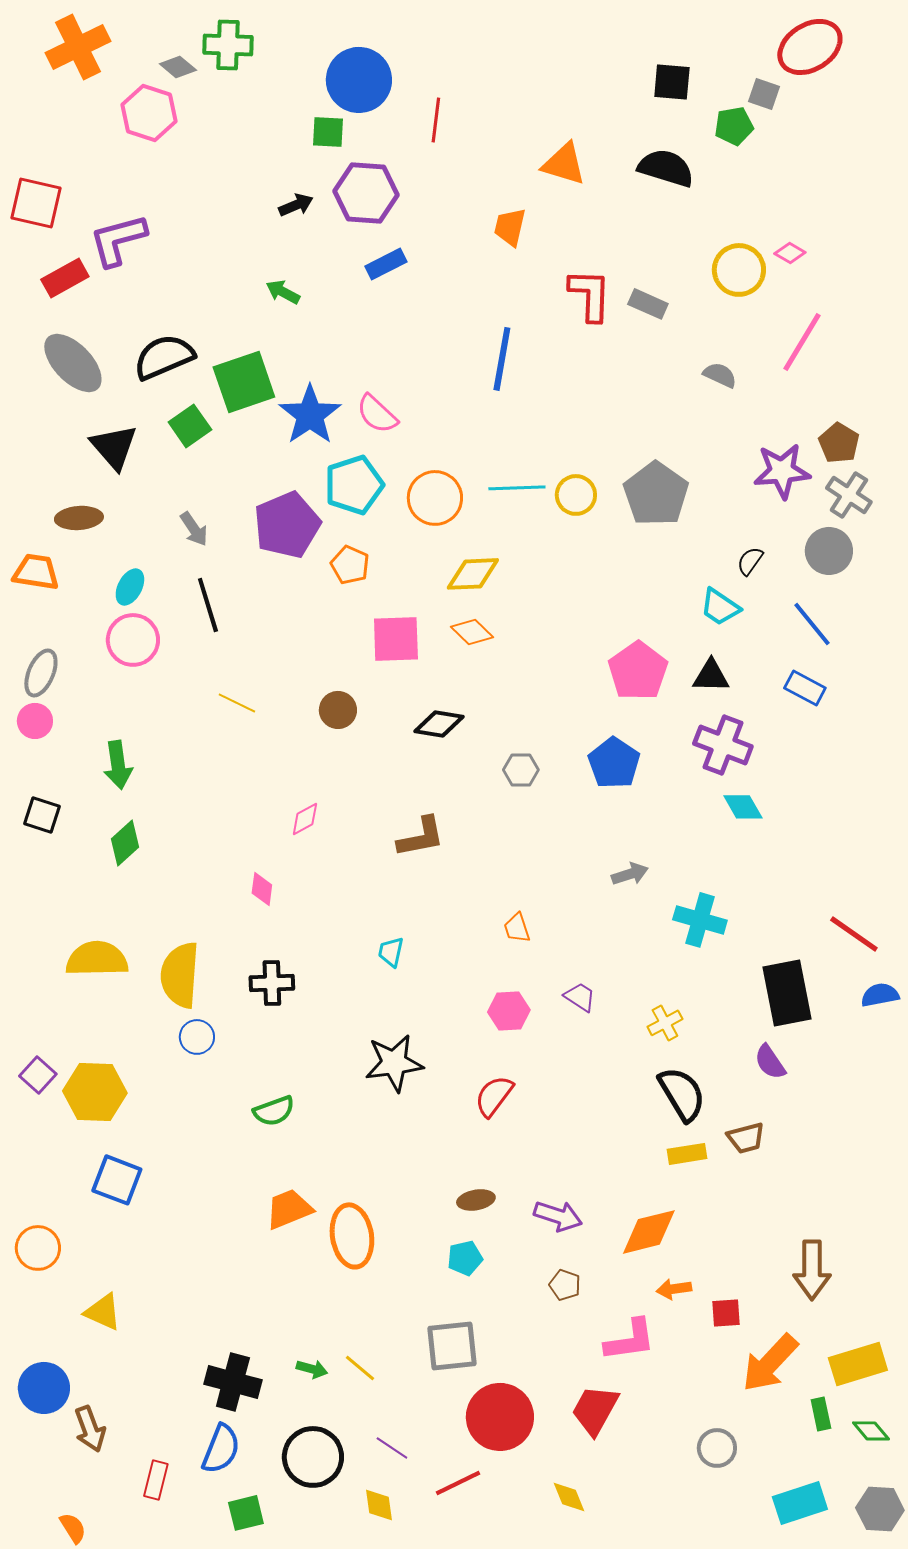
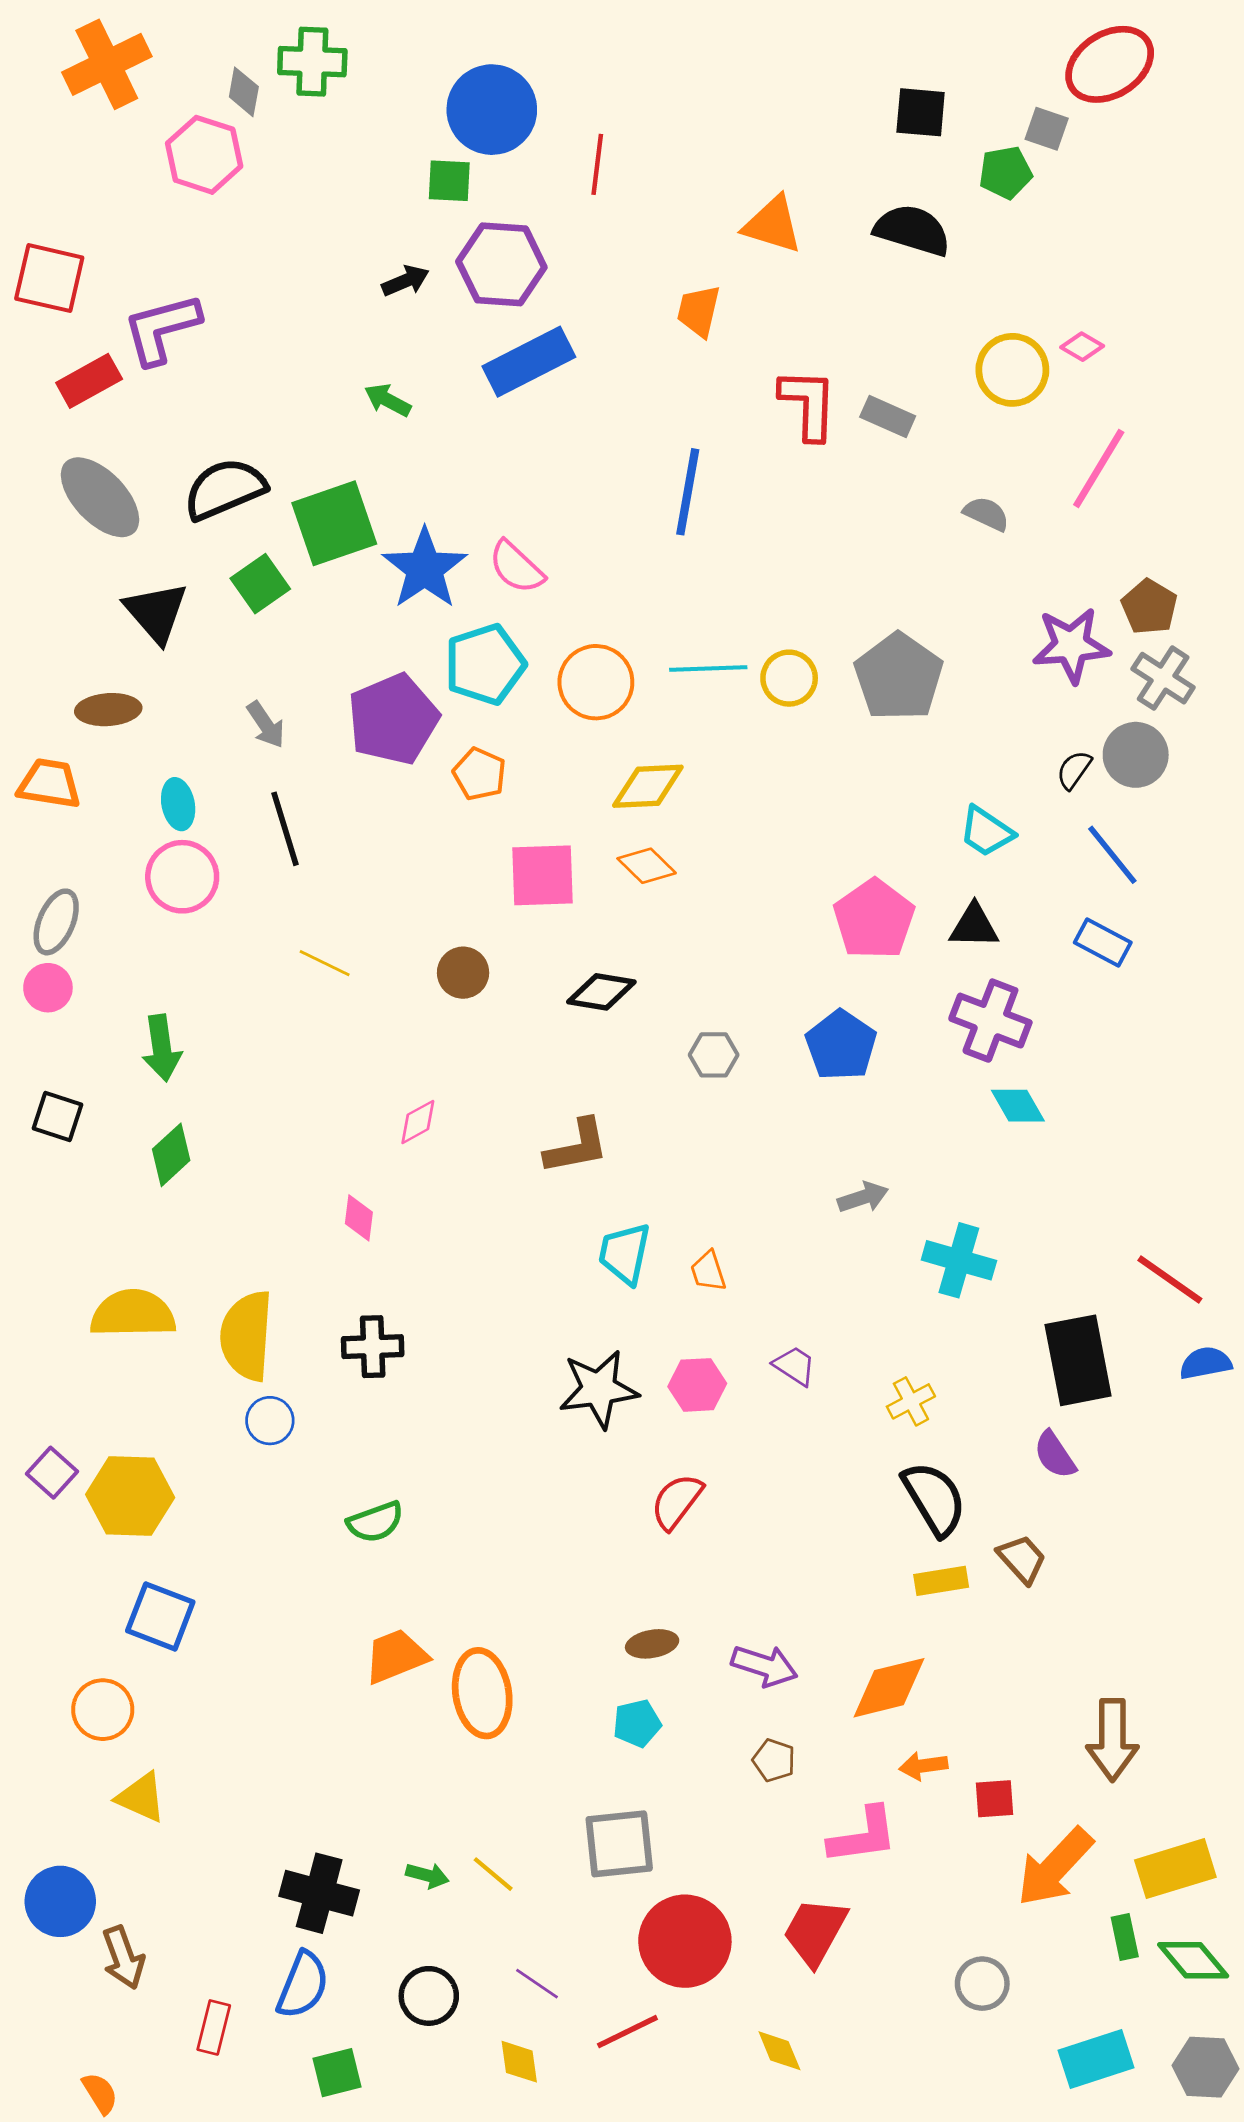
gray diamond: (178, 67) -> (244, 92), turned 60
blue rectangle: (386, 264) -> (529, 362), size x1.6
black semicircle: (750, 561) -> (1074, 770), moved
cyan ellipse: (130, 587) -> (178, 804), turned -39
cyan trapezoid: (391, 952) -> (625, 1253), moved, size x1.5
black star: (394, 1063) -> (599, 1389), moved
brown trapezoid: (746, 1138) -> (1022, 1559), turned -117
orange circle: (38, 1248) -> (103, 1710), moved
green diamond: (871, 1431) -> (1193, 1960), size x1.4
black circle: (313, 1457) -> (429, 1996), size x0.7

